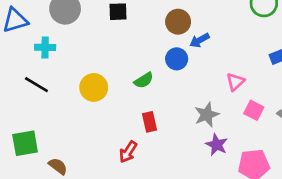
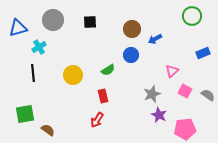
blue arrow: (200, 40) -> (155, 39), moved
cyan cross: (45, 47) -> (39, 47), turned -32
black line: (36, 85) -> (33, 73), turned 54
red rectangle: (149, 122) -> (103, 96), moved

